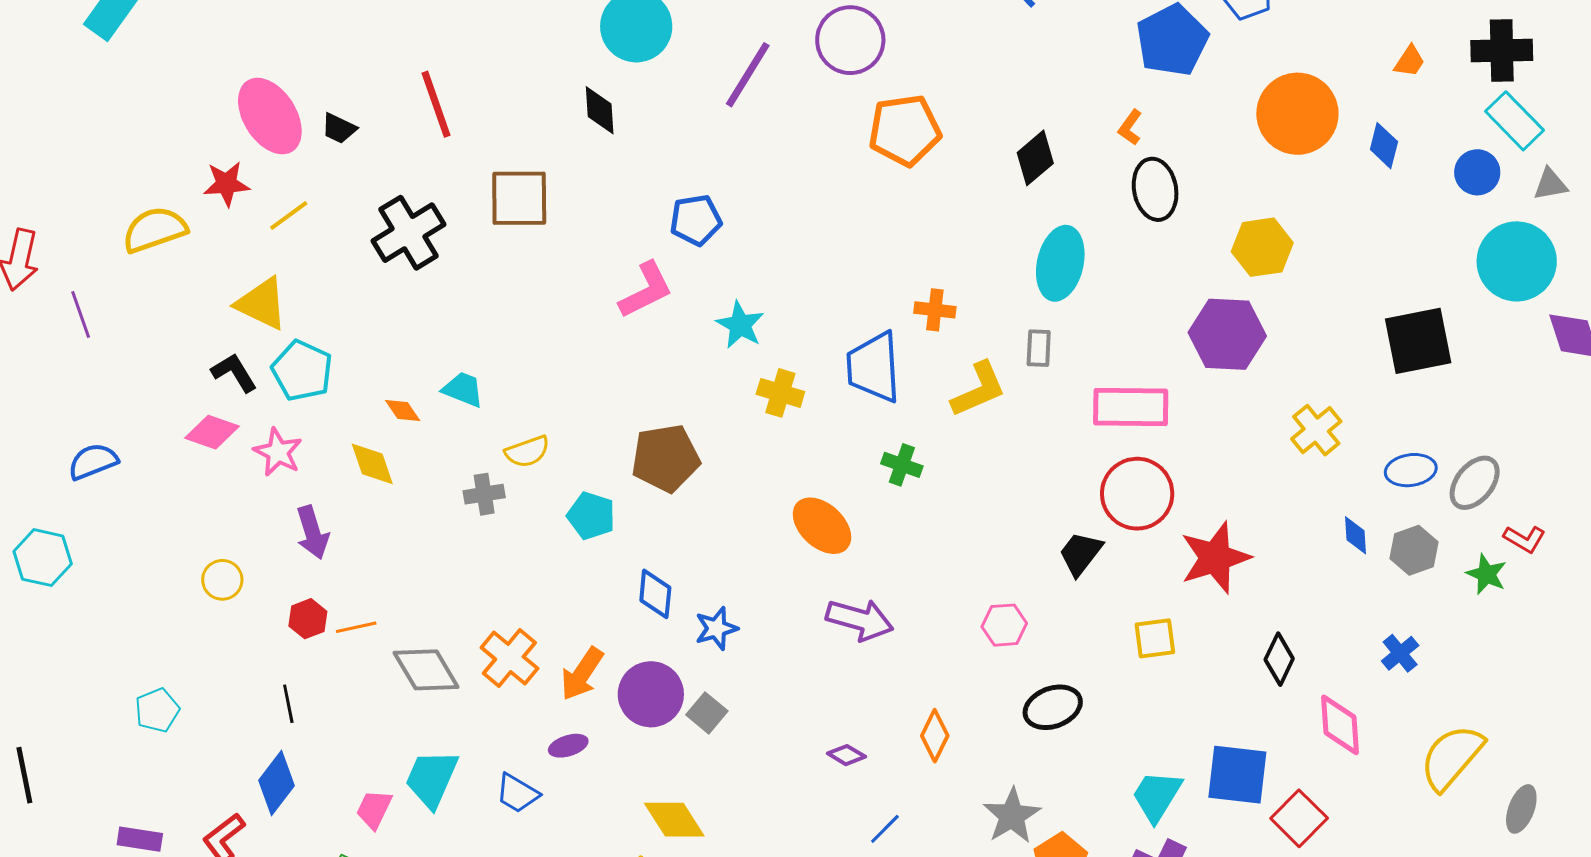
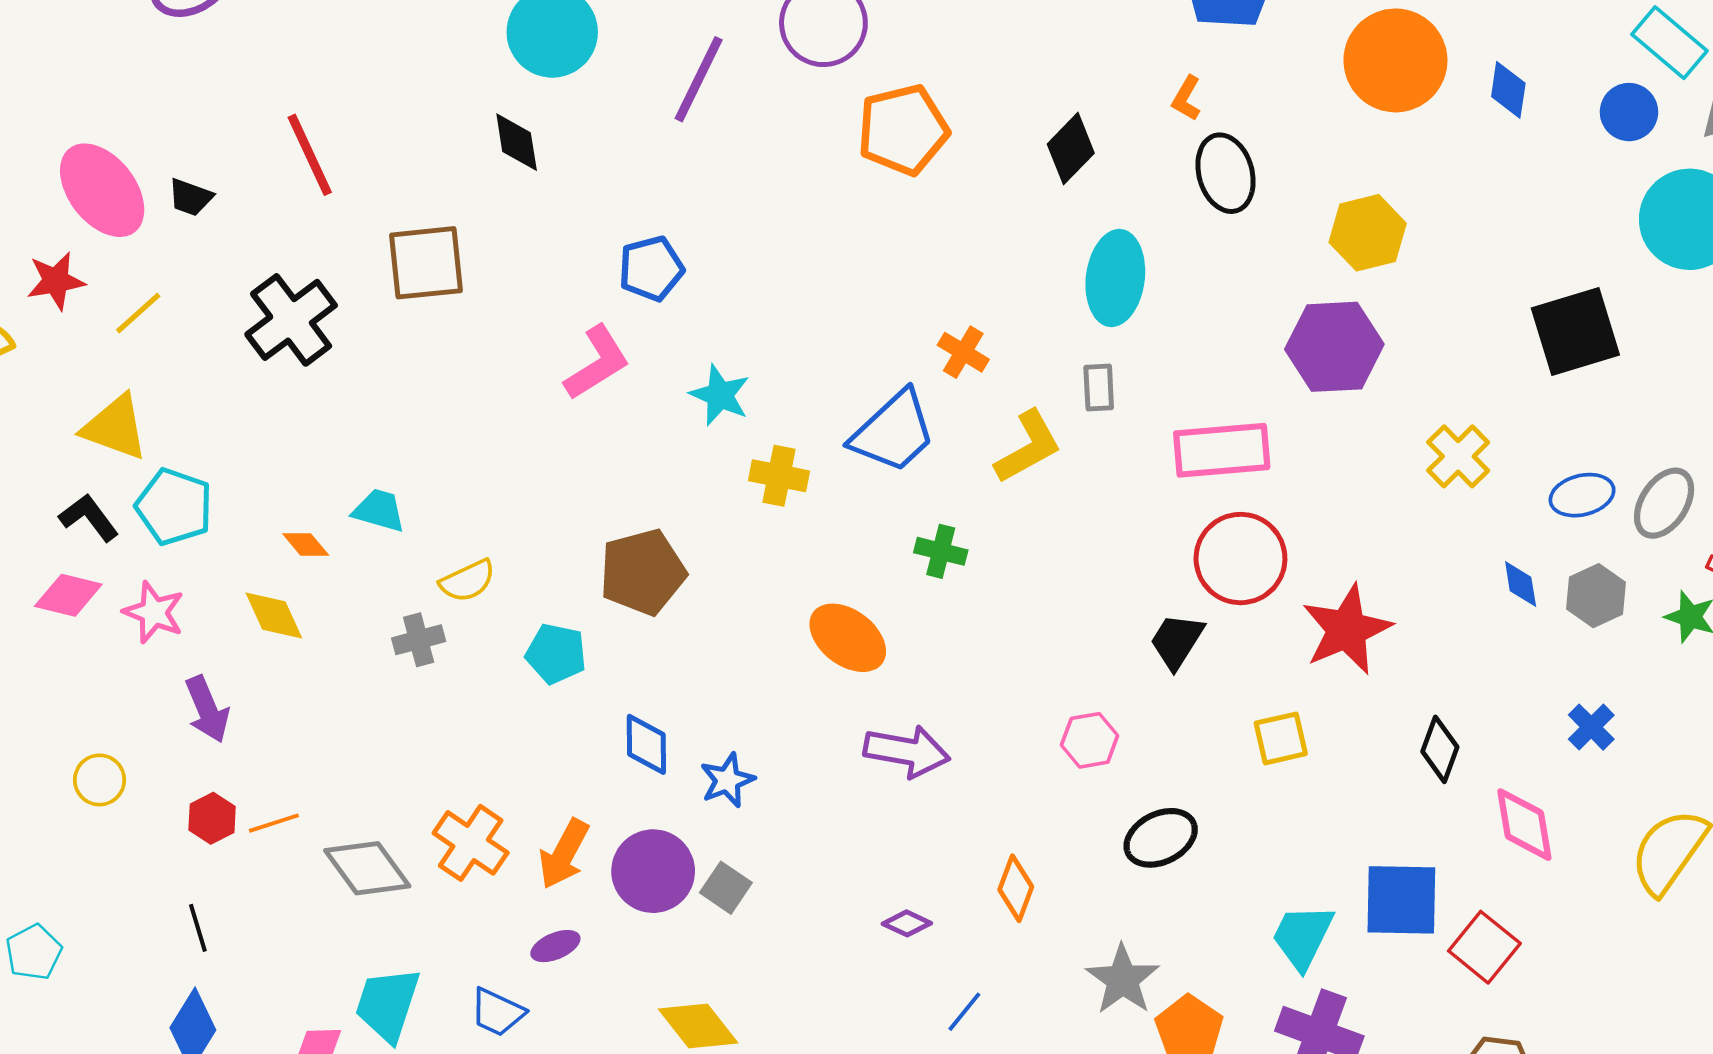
orange cross: (935, 310) -> (963, 352), turned 30
blue trapezoid: (874, 367) -> (893, 432), turned -124

